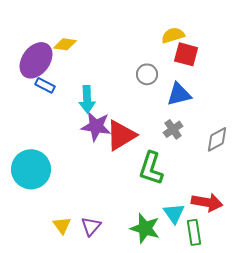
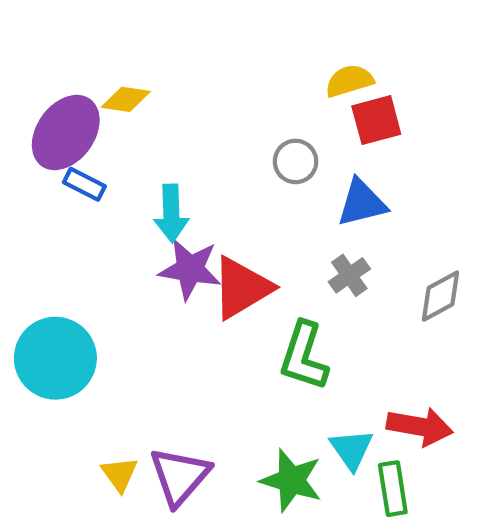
red square: (186, 54) -> (376, 120), turned -30
purple triangle: (91, 226) -> (180, 476), size x1.5

